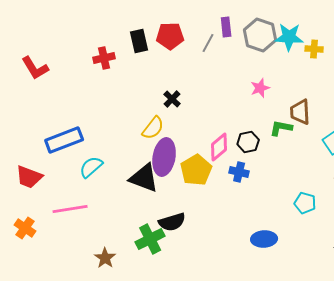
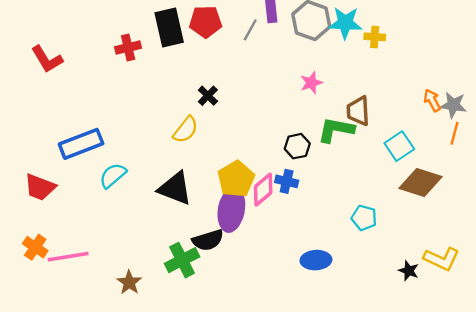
black rectangle: (139, 41) -> (169, 28), size x1.4
green L-shape: (281, 128) -> (336, 130), size x1.4
pink diamond: (219, 147) -> (263, 190), moved
purple ellipse: (164, 157) -> (231, 210), moved
pink line: (70, 209) -> (68, 257), moved

